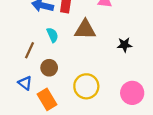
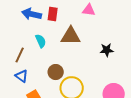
brown circle: (49, 68) -> (56, 72), moved
blue triangle: (25, 83) -> (22, 76), moved

